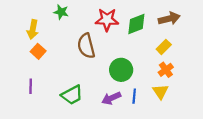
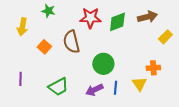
yellow rectangle: (164, 47) -> (165, 37), moved
orange square: (38, 51) -> (44, 47), moved
orange cross: (166, 70) -> (153, 68), moved, turned 32

